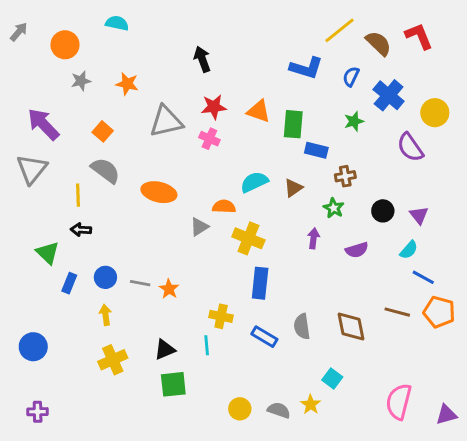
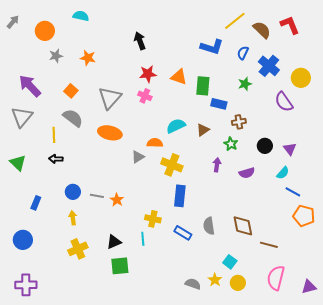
gray triangle: (166, 121) -> (110, 98), moved, turned -35
green triangle: (48, 253) -> (18, 163), moved
blue rectangle: (69, 283) -> (36, 203), moved
brown line: (397, 312) -> (269, 245), moved
yellow circle: (240, 409) -> (238, 283), moved
purple cross: (38, 412) -> (26, 285), size x1.5

